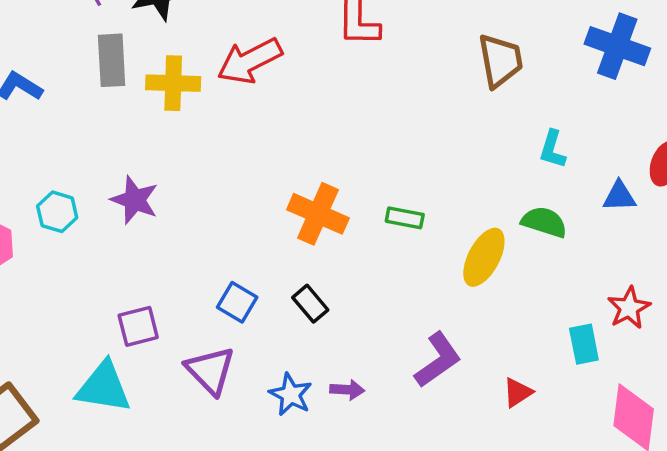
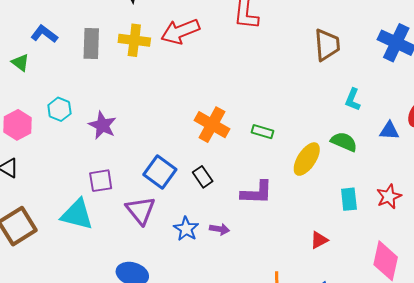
gray rectangle: (112, 60) -> (91, 44), moved
purple star: (135, 200) -> (102, 125), moved
blue square: (237, 302) -> (160, 172), size x1.4
cyan rectangle: (584, 344) -> (349, 199), moved
purple L-shape: (438, 360) -> (257, 193), moved, turned 32

